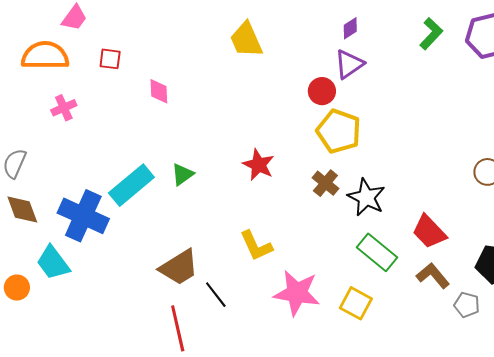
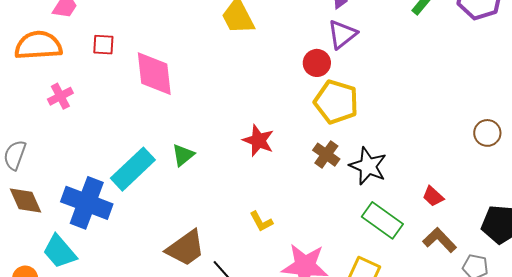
pink diamond: (159, 91) -> (154, 74), size x1.8
red trapezoid: (429, 232) -> (433, 196), size x0.6
yellow L-shape: (256, 246) -> (261, 222), size x0.7

